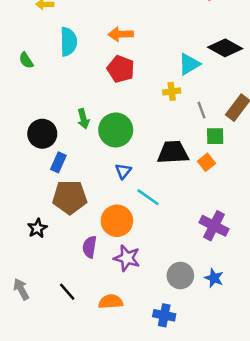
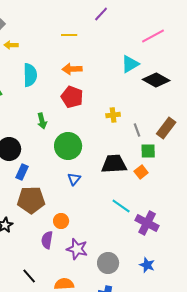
cyan triangle: (189, 64) -> (130, 64), moved
green arrow: (83, 119) -> (42, 121), moved
cyan line: (148, 197) -> (121, 206), moved
orange circle: (117, 221) -> (61, 221), moved, size x0.6
gray circle: (180, 276) -> (108, 263), moved

